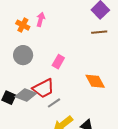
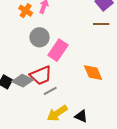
gray circle: (23, 55) -> (40, 37), moved
pink rectangle: (58, 62) -> (58, 50), size x1.5

